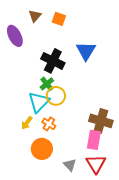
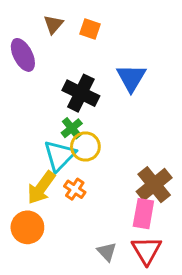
brown cross: (101, 121) -> (154, 185), turned 35
yellow arrow: (27, 123) -> (41, 188), size x1.6
orange circle: (42, 149) -> (27, 227), moved

